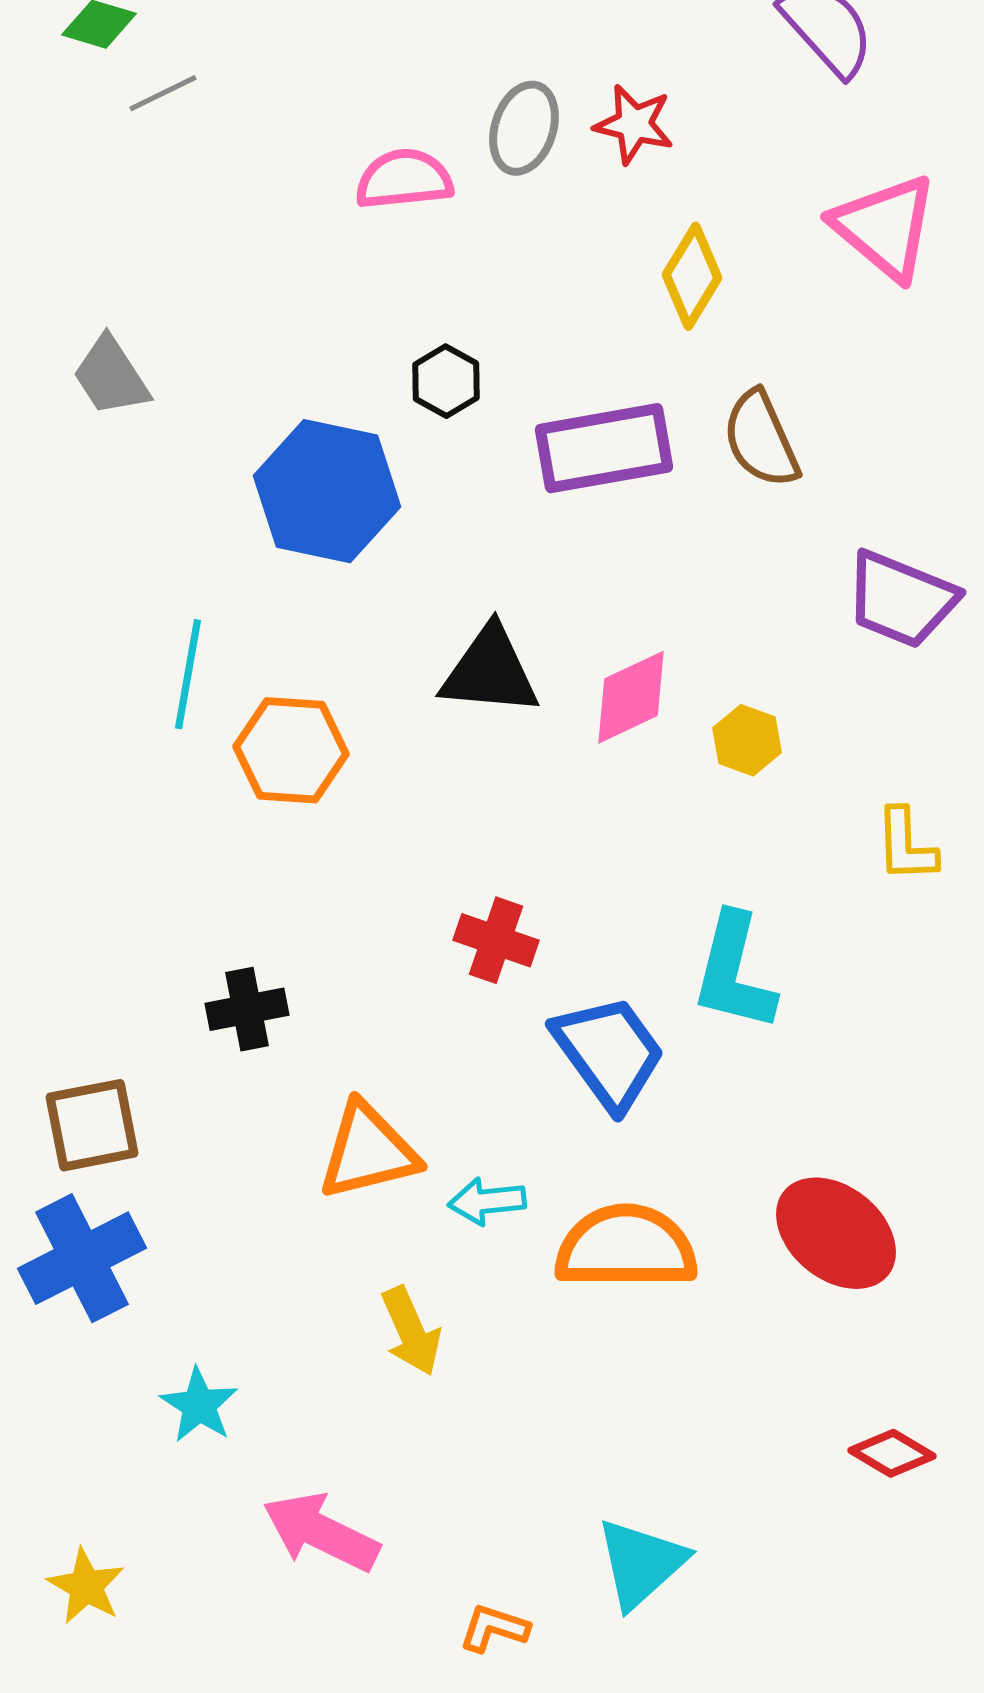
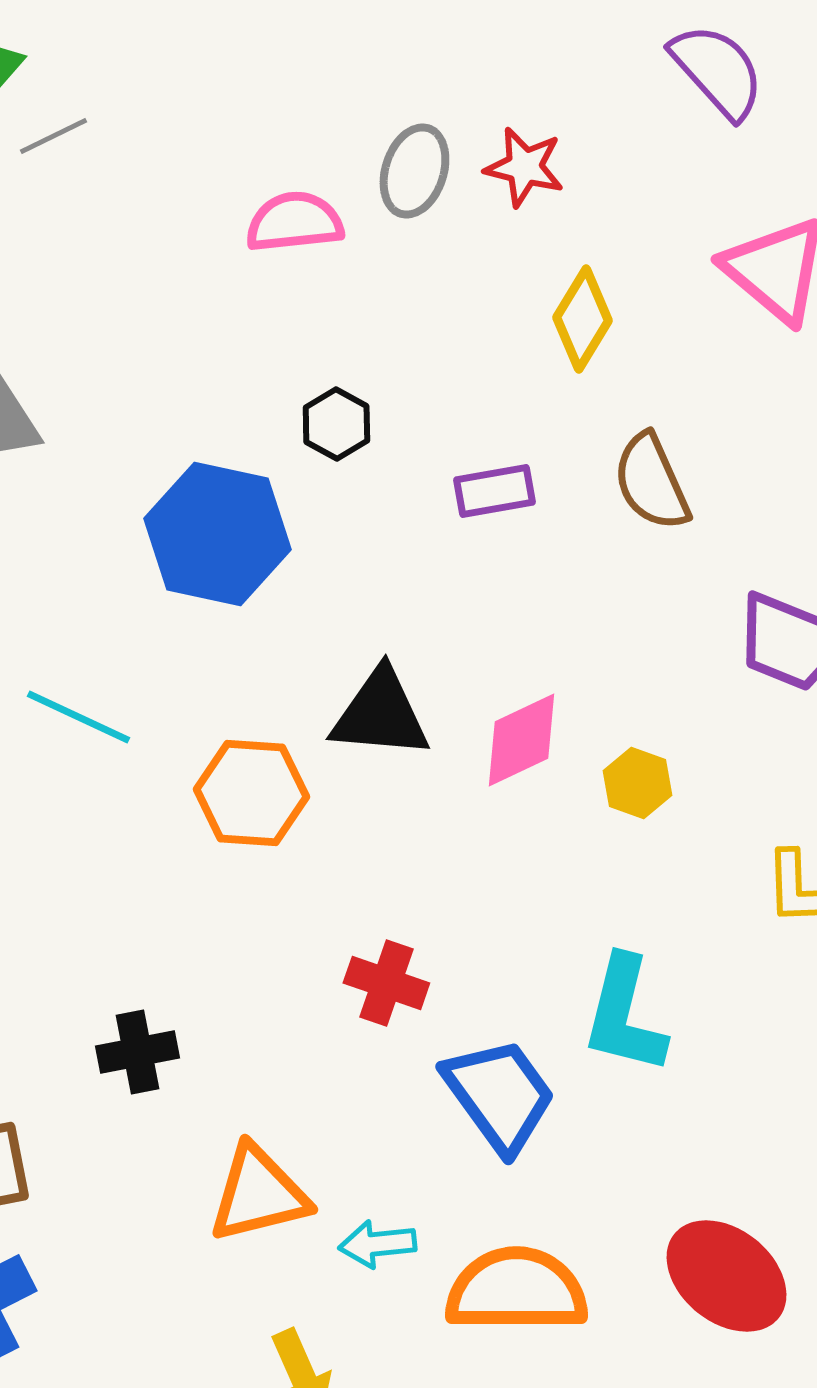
purple rectangle: (604, 448) -> (494, 491), size x0.6
cyan line: (188, 674) -> (78, 717), turned -75
orange hexagon: (291, 750) -> (251, 793), moved

